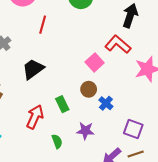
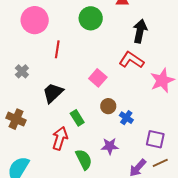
pink square: (95, 62) -> (98, 78), moved
green rectangle: (62, 104) -> (77, 118), moved
green semicircle: (57, 141) -> (84, 159), size x1.5

